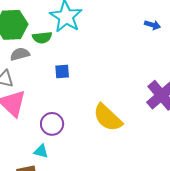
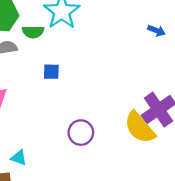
yellow semicircle: (108, 118) -> (140, 127), moved
purple circle: (52, 124) -> (81, 133), moved

